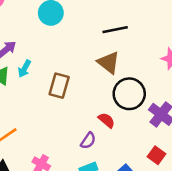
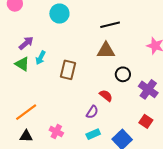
brown triangle: (109, 63) -> (106, 51), turned -36
black circle: (129, 94) -> (123, 74), size x0.6

